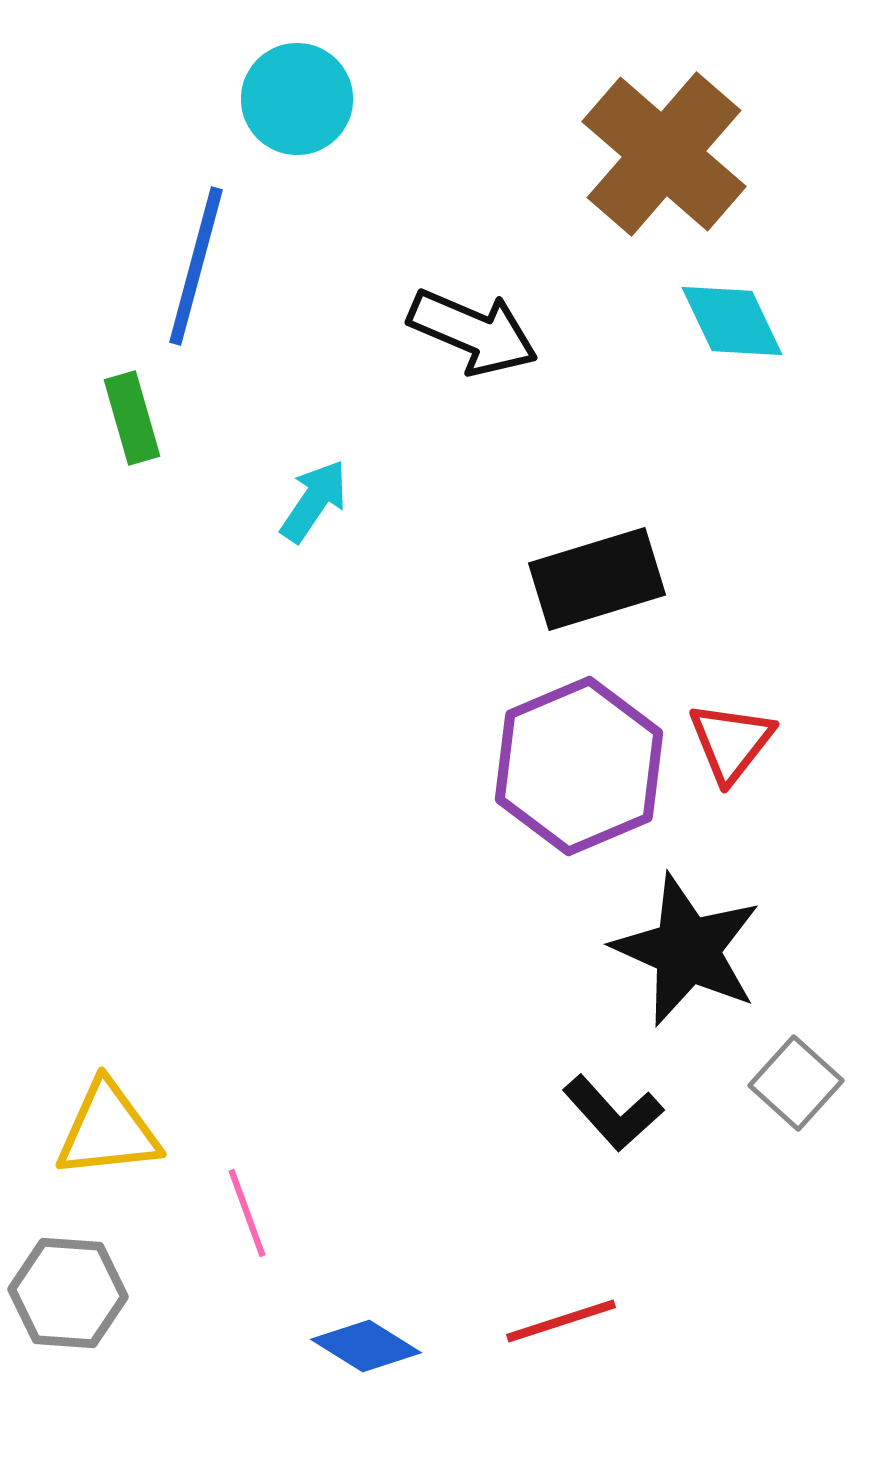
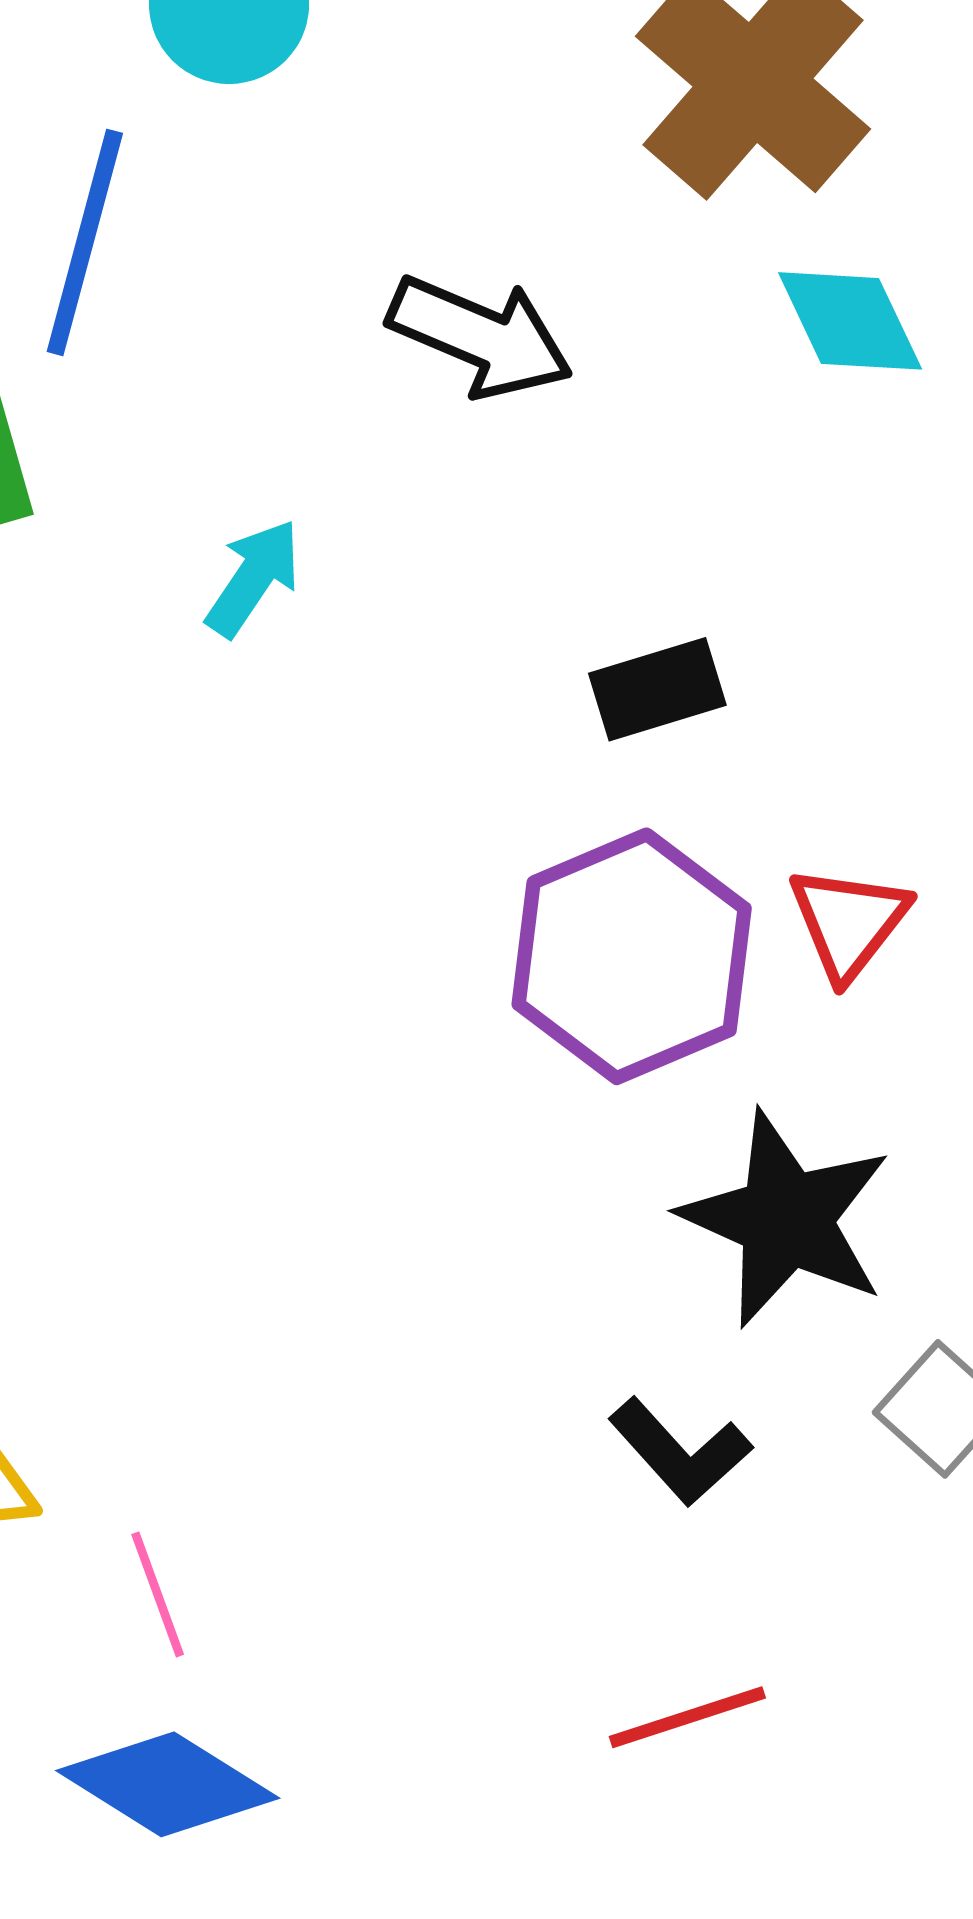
black rectangle: (597, 579) -> (657, 689), size x0.7
red line: (561, 1321) -> (687, 1717), moved
blue diamond: (366, 1346) -> (168, 1784), moved, size x1.4

